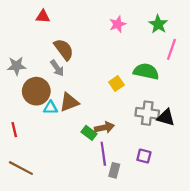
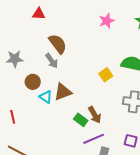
brown circle: (36, 91) -> (33, 82), size x0.6
cyan triangle: (51, 108) -> (46, 97), turned 32
brown arrow: (104, 127) -> (95, 115), turned 72
purple line: (103, 154) -> (94, 139), turned 75

